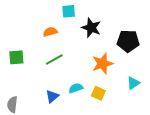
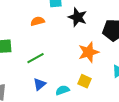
green line: (54, 59) -> (36, 58), moved
cyan semicircle: (76, 88) -> (63, 90), moved

